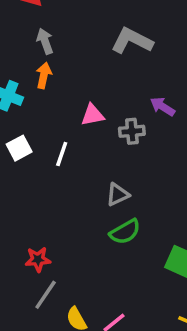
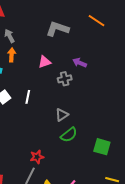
pink triangle: (93, 115) -> (45, 62), moved
red star: (38, 259) -> (37, 157), moved

